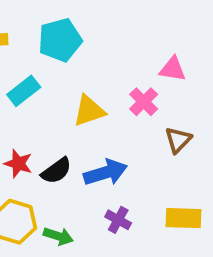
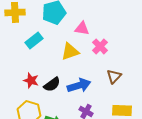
pink triangle: (173, 69) -> (82, 28), moved
brown triangle: (178, 140) -> (114, 76), moved

